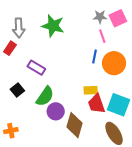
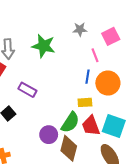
gray star: (100, 17) -> (80, 29), moved
yellow rectangle: (91, 90) -> (85, 102), moved
green semicircle: (45, 96) -> (70, 122), moved

